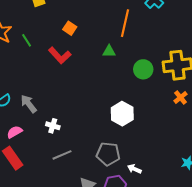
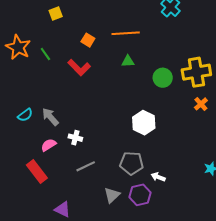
orange line: (125, 23) -> (126, 33), moved, turned 76
pink semicircle: (15, 132) -> (49, 145), moved

